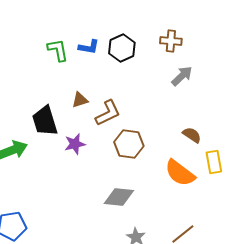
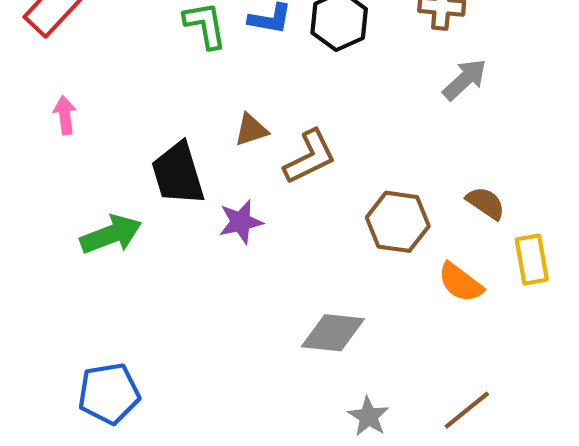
brown hexagon: (129, 144) -> (398, 222), moved
orange semicircle: (180, 173) -> (461, 283), size x0.7

